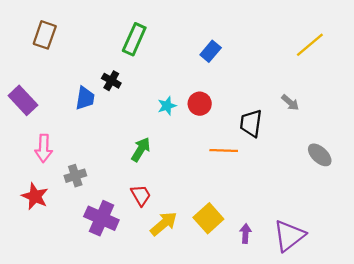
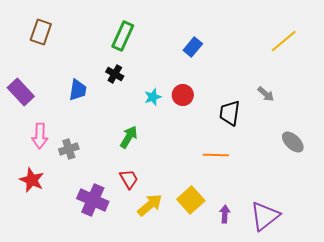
black cross: (111, 81) -> (115, 74), moved
orange line: (224, 151) -> (216, 155), moved
gray cross: (75, 176) -> (69, 149), moved

